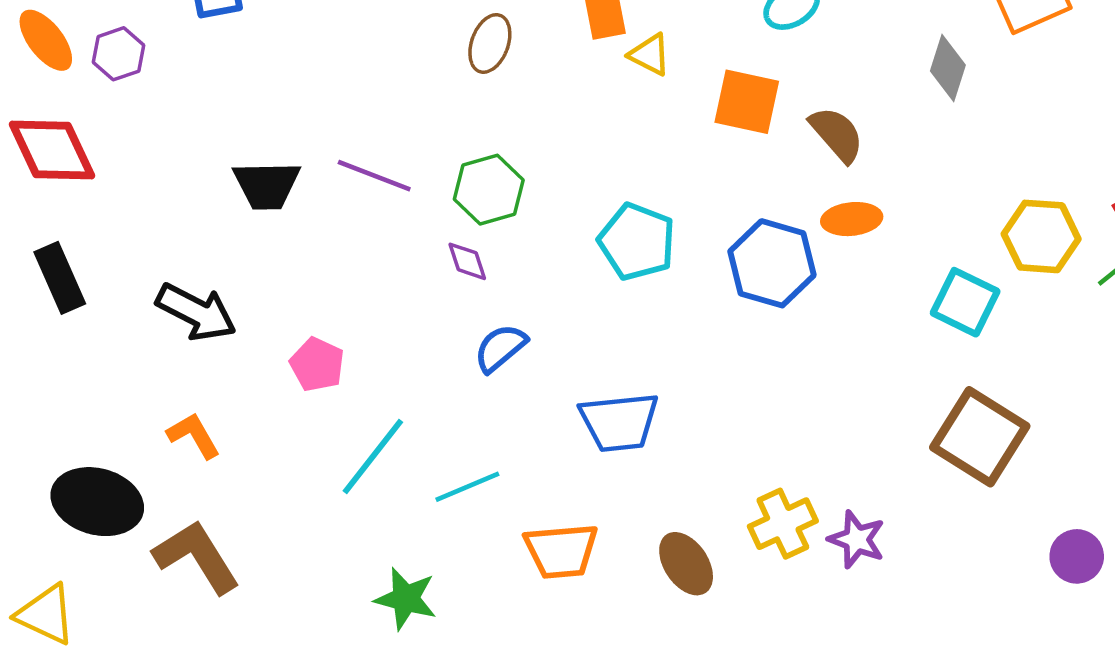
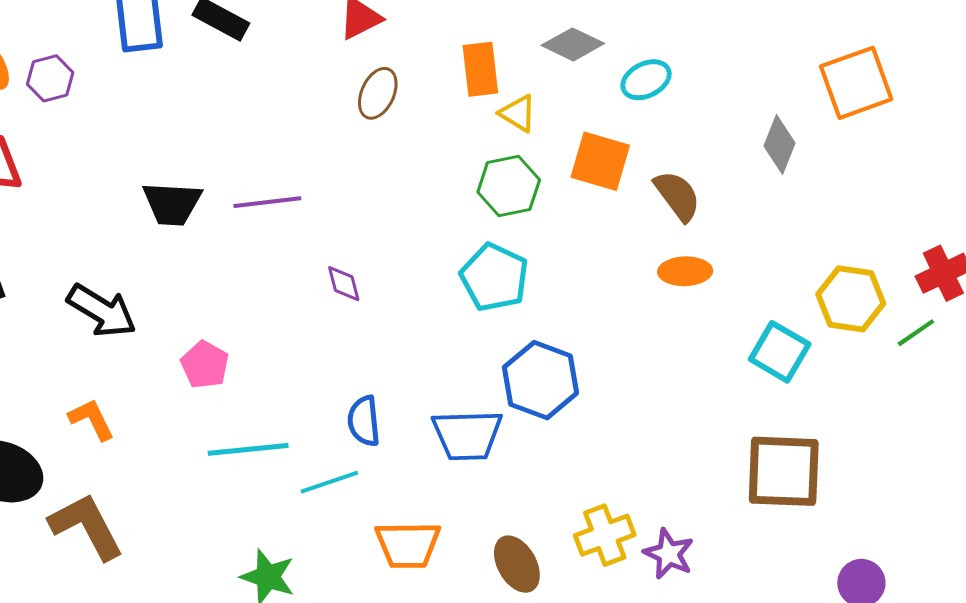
purple line: (374, 176) -> (267, 202), turned -32
green hexagon: (489, 190) -> (509, 186), moved
blue hexagon: (772, 263) -> (541, 380), moved
blue semicircle: (500, 348) -> (364, 421), moved, turned -60
brown square: (980, 437) -> (784, 471), turned -34
cyan line: (373, 456) -> (248, 449), turned 42

